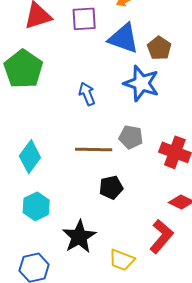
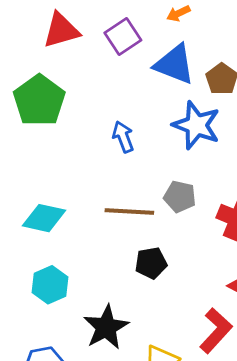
purple square: (84, 19) -> (123, 36), turned -32
cyan diamond: (30, 157) -> (44, 218), turned 64

